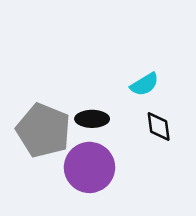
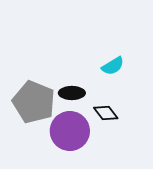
black diamond: (159, 127) -> (106, 113), moved, turned -30

